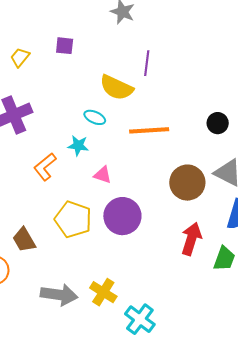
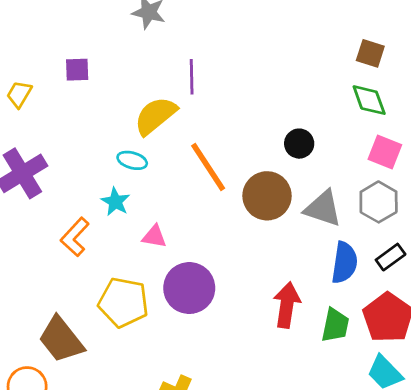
yellow semicircle: (116, 88) -> (155, 116), turned 124
orange line: (149, 130) -> (208, 167), turned 69
cyan star: (78, 146) -> (115, 202), turned 30
brown circle: (187, 183) -> (267, 196), moved
brown trapezoid: (24, 240) -> (61, 340), size x1.4

